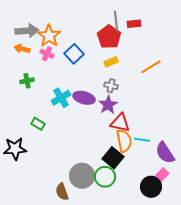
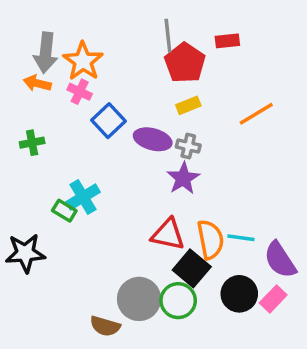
gray line: (116, 21) -> (168, 36), moved
gray arrow: (27, 31) -> (46, 53), turned 100
blue square: (74, 54) -> (108, 121), moved
green cross: (27, 81) -> (32, 143), moved
cyan cross: (61, 98) -> (83, 197), moved
purple ellipse: (84, 98) -> (153, 139), moved
red triangle: (120, 123) -> (168, 234), moved
black circle: (151, 187) -> (239, 294), moved
brown semicircle: (62, 192) -> (105, 326), turned -54

